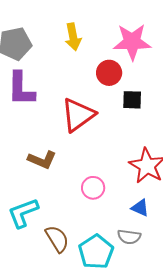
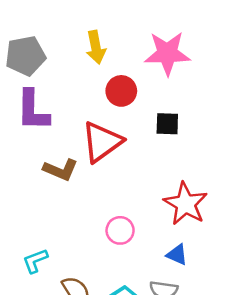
red circle: (109, 73) -> (121, 91), moved
brown L-shape: (42, 160) -> (61, 170), moved
cyan L-shape: (23, 213) -> (35, 261), size x0.7

